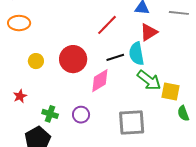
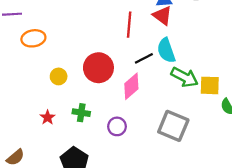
red line: (107, 25) -> (129, 25), turned -30
red triangle: (149, 32) -> (162, 15), moved, turned -42
green cross: (50, 114) -> (81, 113), moved
gray square: (132, 122) -> (173, 126), turned 36

